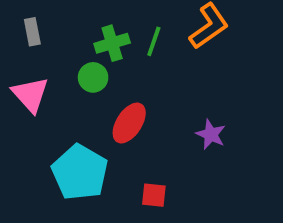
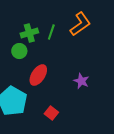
red square: (154, 195) -> (51, 113), turned 32

